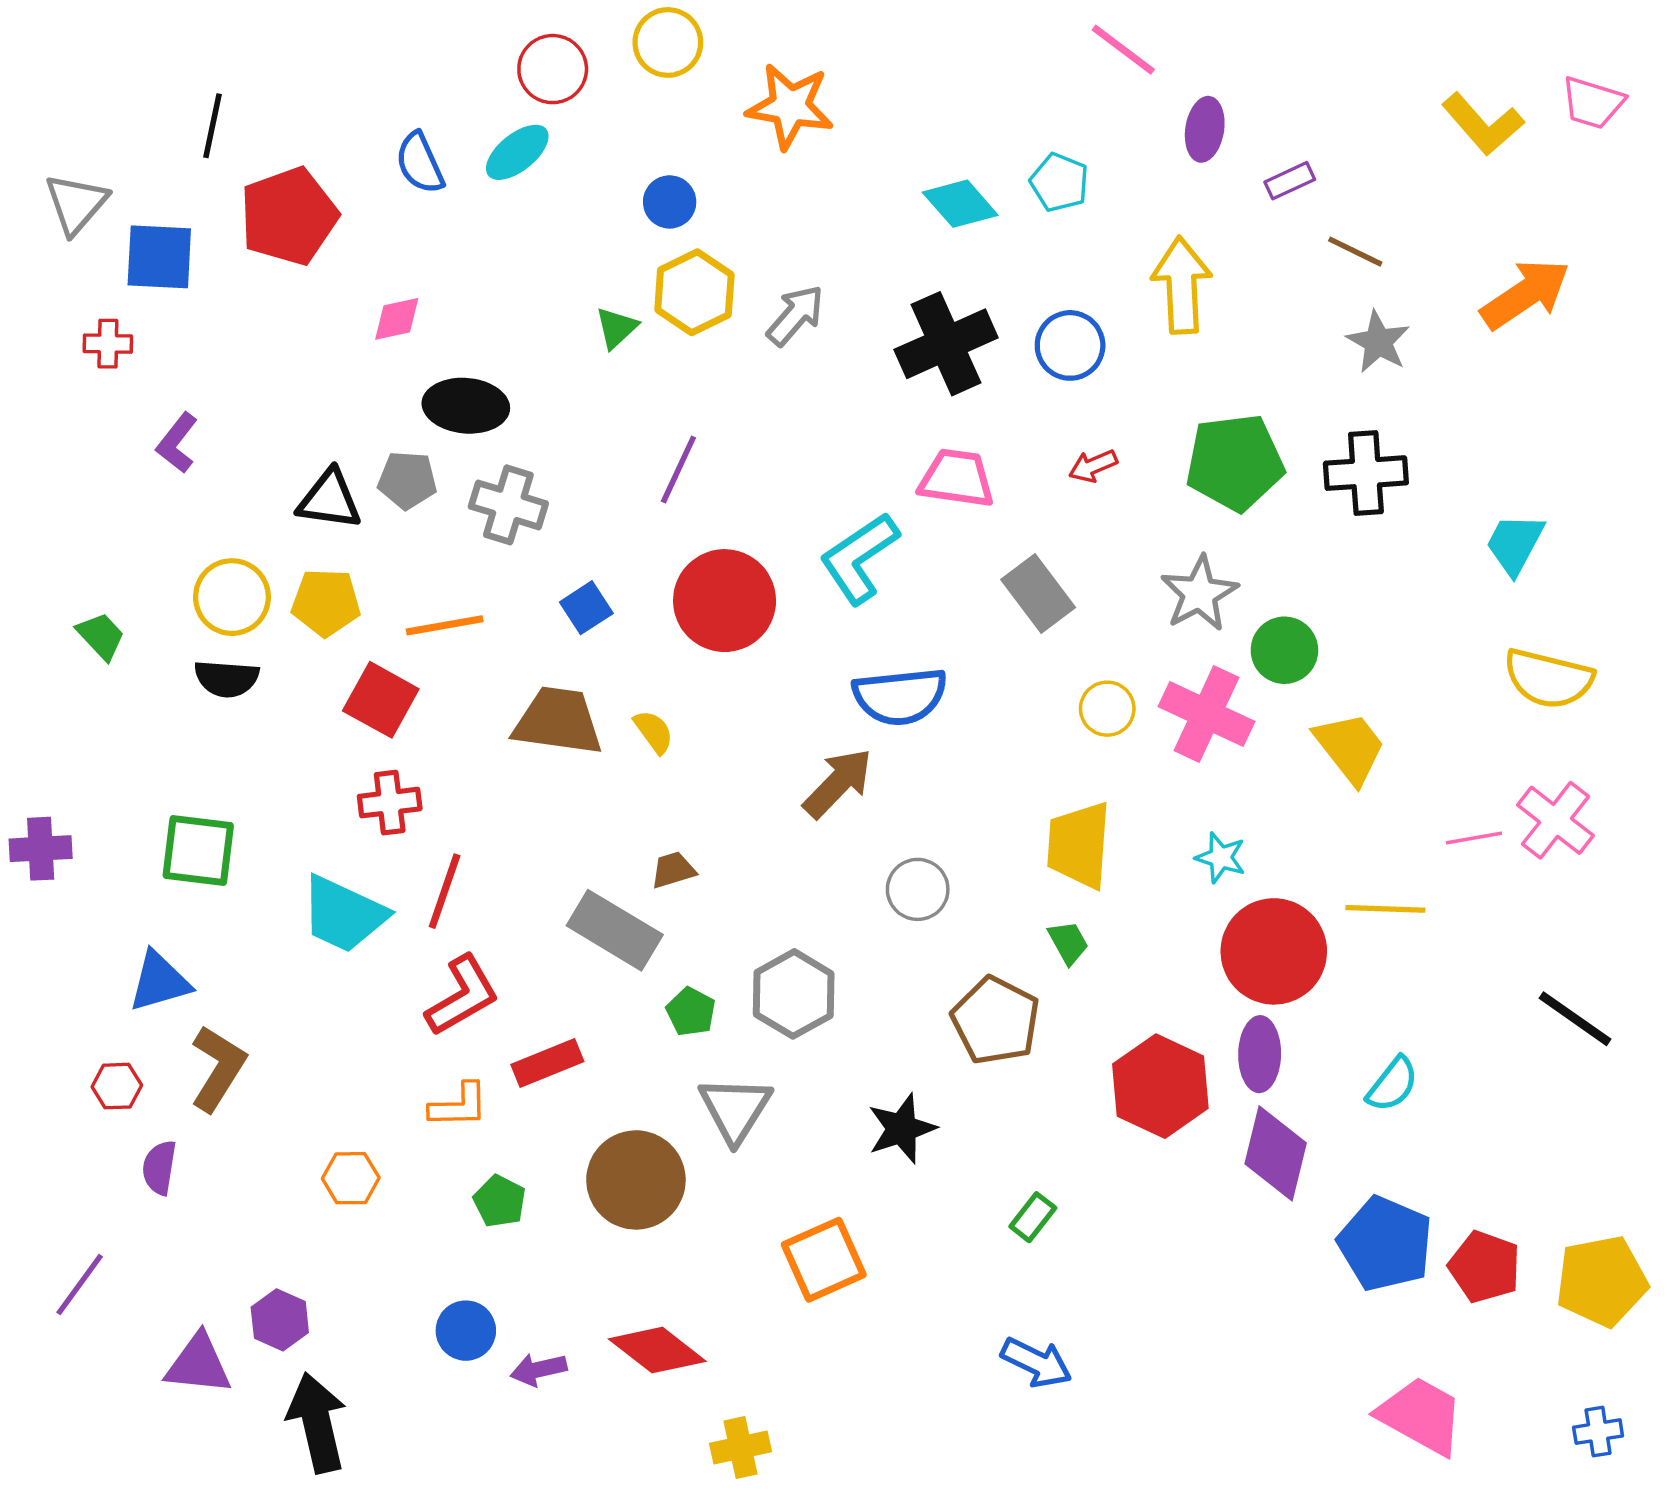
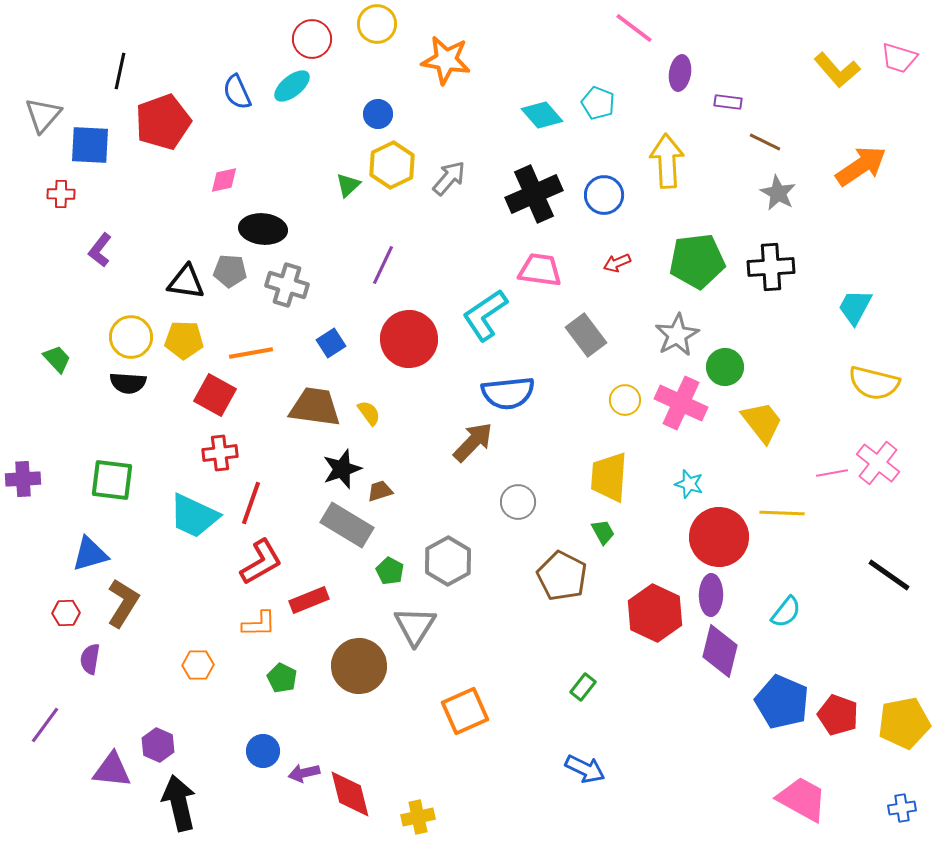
purple rectangle: (1290, 181) -> (728, 102), turned 32
black star: (902, 1129) -> (342, 469), moved
red diamond: (657, 1350) -> (350, 794), moved, turned 38

